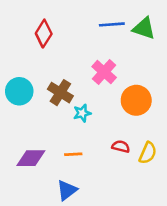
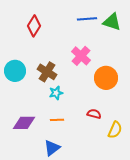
cyan star: (82, 113) -> (56, 93), moved
yellow semicircle: (148, 153) -> (115, 130), moved

